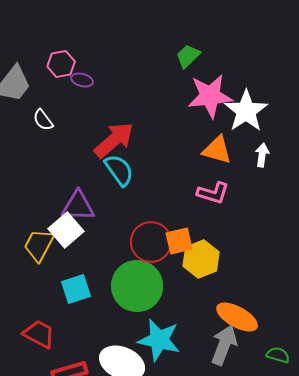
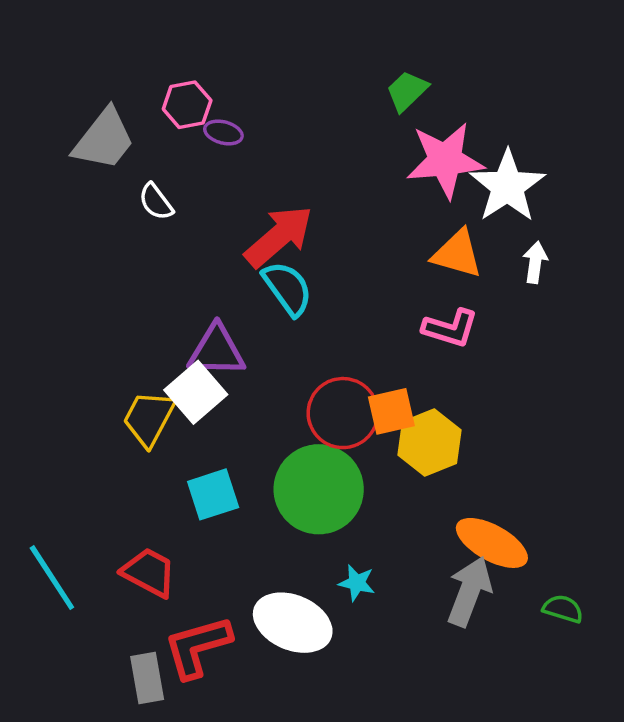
cyan star: (159, 340) -> (357, 583), size x0.5

